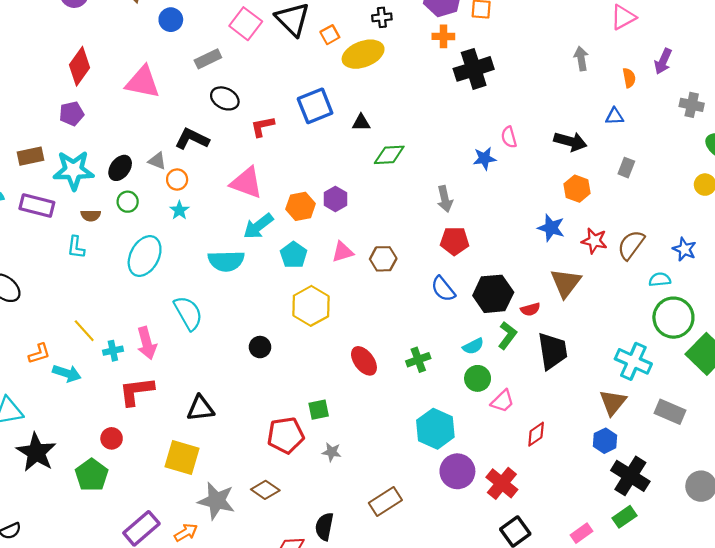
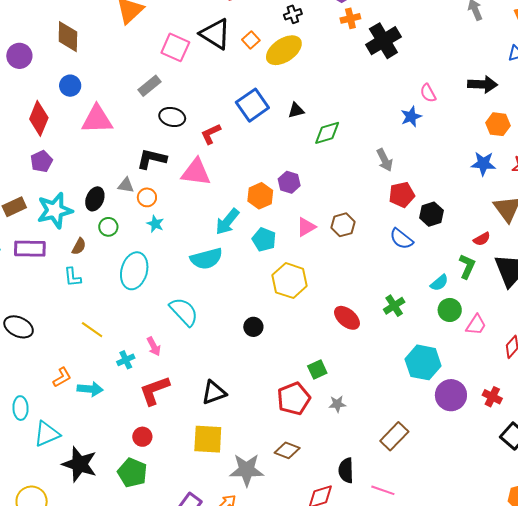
blue circle: (171, 20) -> (70, 86), moved
pink triangle: (246, 183) -> (196, 172), moved
brown semicircle: (91, 216) -> (79, 246), turned -48
black hexagon: (493, 294) -> (431, 214), moved, size x0.7
yellow line: (84, 331) -> (92, 330), moved
pink arrow: (147, 343) -> (154, 346), size x0.7
red cross: (502, 483) -> (492, 397), size x0.7

